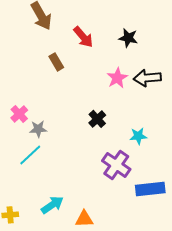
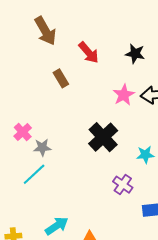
black cross: (97, 119) -> (103, 137), size x1.6
purple cross: (116, 165) -> (123, 185), size x0.7

